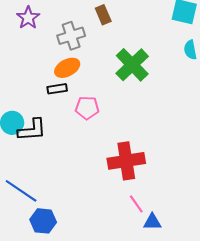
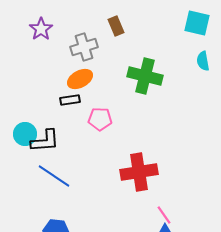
green cross: (132, 65) -> (145, 76), turned -32
blue line: (21, 191) -> (54, 176), moved
pink line: (136, 204) -> (164, 215), moved

